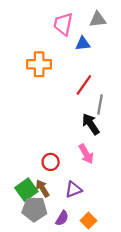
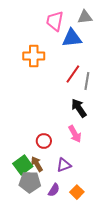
blue triangle: (83, 44) -> (72, 38), size x1.5
gray line: (100, 105) -> (87, 81), moved

